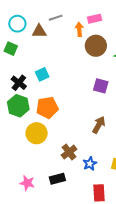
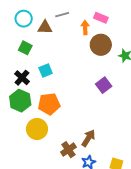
pink rectangle: (95, 19) -> (101, 18), turned 32
green square: (11, 49) -> (25, 48), moved
purple square: (101, 86) -> (104, 85), turned 35
brown arrow: (99, 125) -> (88, 138), moved

